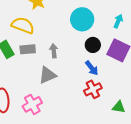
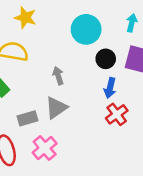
gray rectangle: (28, 49) -> (28, 118), moved
blue arrow: (92, 68) -> (110, 88), turned 63

